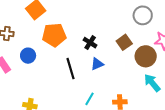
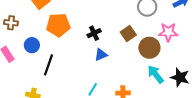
black cross: (90, 43) -> (94, 33), turned 32
black line: (70, 69) -> (49, 65), moved, turned 35

